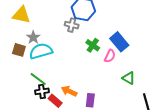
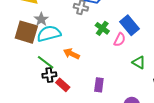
brown square: (19, 50) -> (26, 32), size x1.6
orange arrow: (69, 91) -> (71, 54), moved

